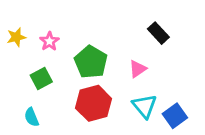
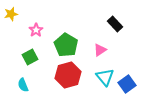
yellow star: (16, 37) -> (11, 14), moved

